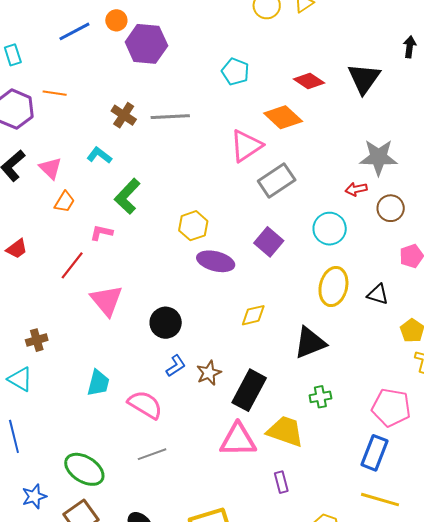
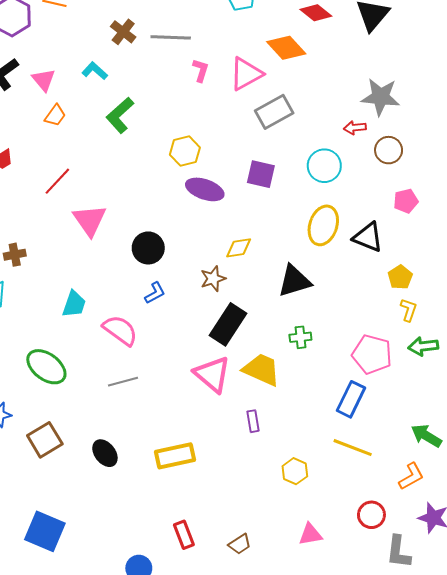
pink L-shape: (101, 233) -> (201, 70), moved, turned 90
purple square: (269, 242) -> (261, 174), turned -32
black triangle: (378, 294) -> (368, 237), size x1.4
brown star: (209, 373) -> (213, 279), moved
pink triangle: (238, 440) -> (212, 374), turned 36
green ellipse: (84, 469) -> (46, 367), moved

